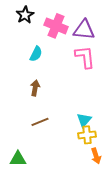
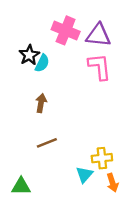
black star: (25, 15) -> (29, 55), moved
cyan triangle: (84, 120) -> (84, 175), moved

